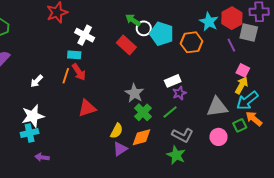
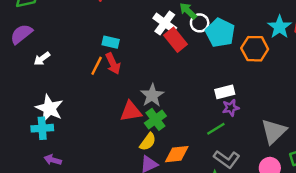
white cross: (85, 35) -> (165, 23), moved
white arrow: (37, 81) -> (42, 59), moved
gray star: (134, 93) -> (152, 95), moved
gray triangle: (217, 107) -> (274, 131), turned -45
red triangle: (87, 108) -> (131, 111), moved
green cross: (143, 112) -> (155, 119), moved
white star: (33, 116) -> (49, 108), turned 30

